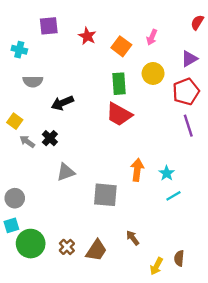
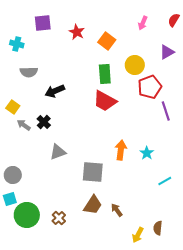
pink arrow: (152, 37) -> (143, 23), moved
red pentagon: (186, 92) -> (150, 87), moved
cyan line: (173, 196) -> (165, 181), moved
brown trapezoid: (96, 250) -> (93, 205), moved

